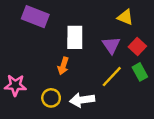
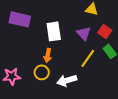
yellow circle: (51, 98) -> (42, 72), moved

